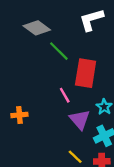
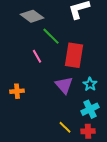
pink line: (65, 95) -> (37, 56), moved
purple triangle: (80, 120) -> (64, 85), moved

